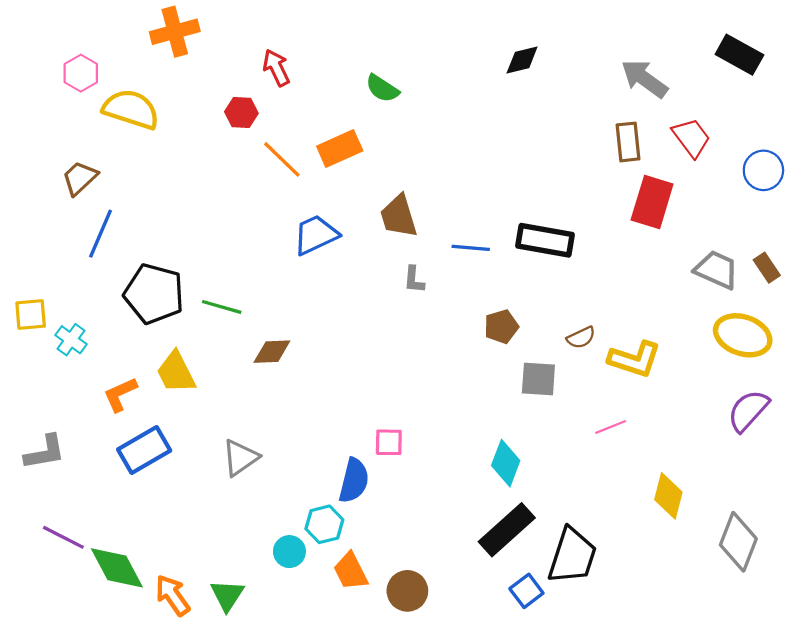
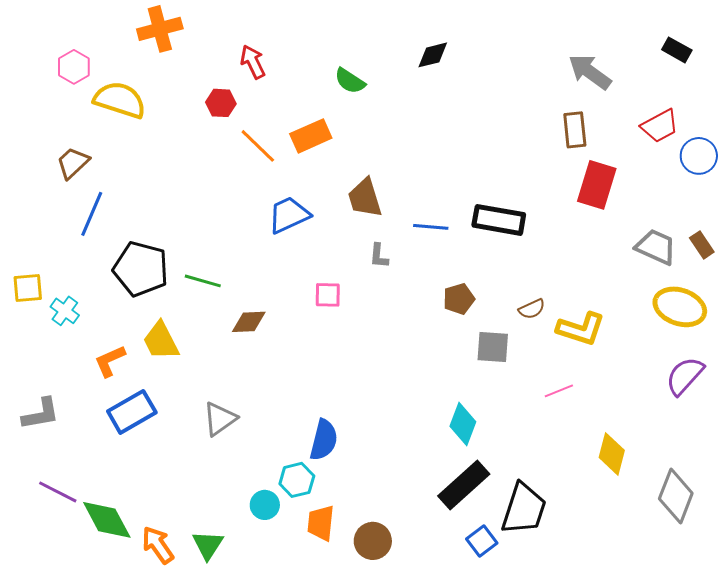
black rectangle: (739, 55) -> (677, 50), size x0.7
black diamond: (522, 60) -> (433, 55), moved
red trapezoid: (691, 138) -> (660, 126), moved, turned 99
pink square: (389, 442) -> (328, 295), moved
orange trapezoid: (351, 571) -> (321, 523), turned 33

